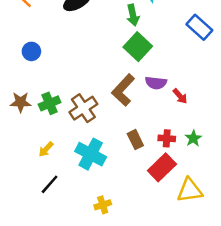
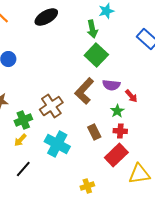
green cross: (50, 103) -> (23, 120), moved
green star: (193, 138) -> (117, 111), moved
yellow cross: (103, 205) -> (87, 186), moved

